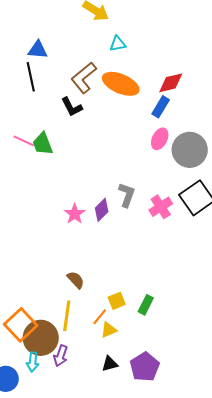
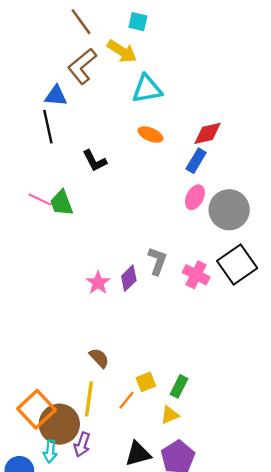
cyan triangle: (118, 44) -> (147, 89), size x1.6
brown L-shape: (84, 78) -> (82, 66), moved
orange ellipse: (121, 84) -> (150, 135), size x0.6
pink cross: (161, 207) -> (196, 275), turned -30
yellow triangle: (109, 330) -> (170, 415), moved
black triangle: (110, 364) -> (138, 454), size x1.4

